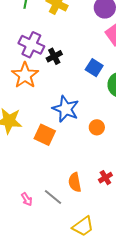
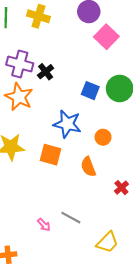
blue square: (94, 68) -> (90, 91), moved
orange semicircle: (75, 182) -> (88, 167), moved

